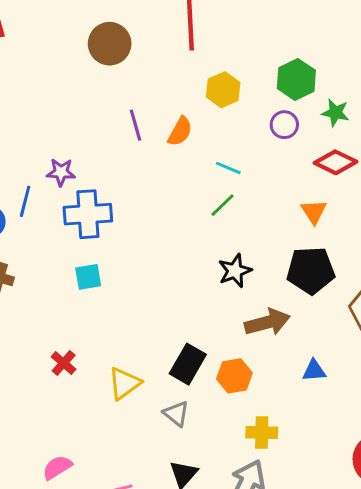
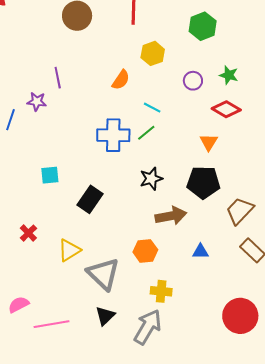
green hexagon: (296, 79) -> (203, 26), moved
purple line: (135, 125) -> (58, 78), moved
blue cross: (88, 214) -> (113, 135), moved
black rectangle: (188, 364) -> (90, 199), moved
gray triangle: (176, 414) -> (103, 274), size x1.8

